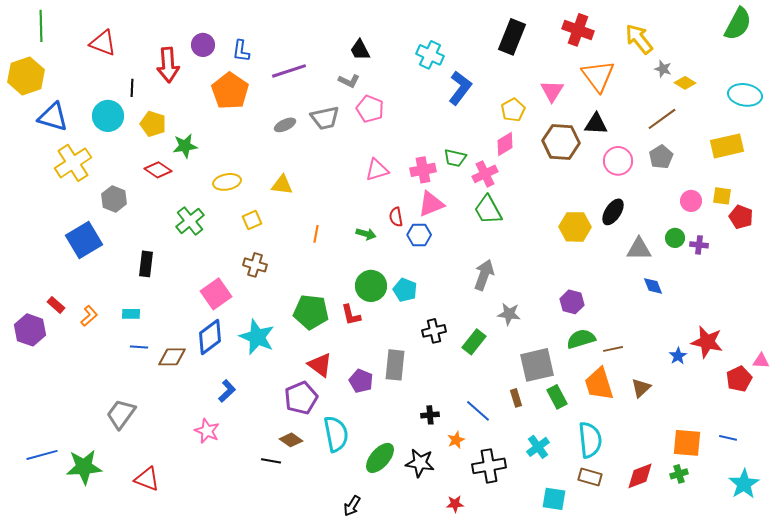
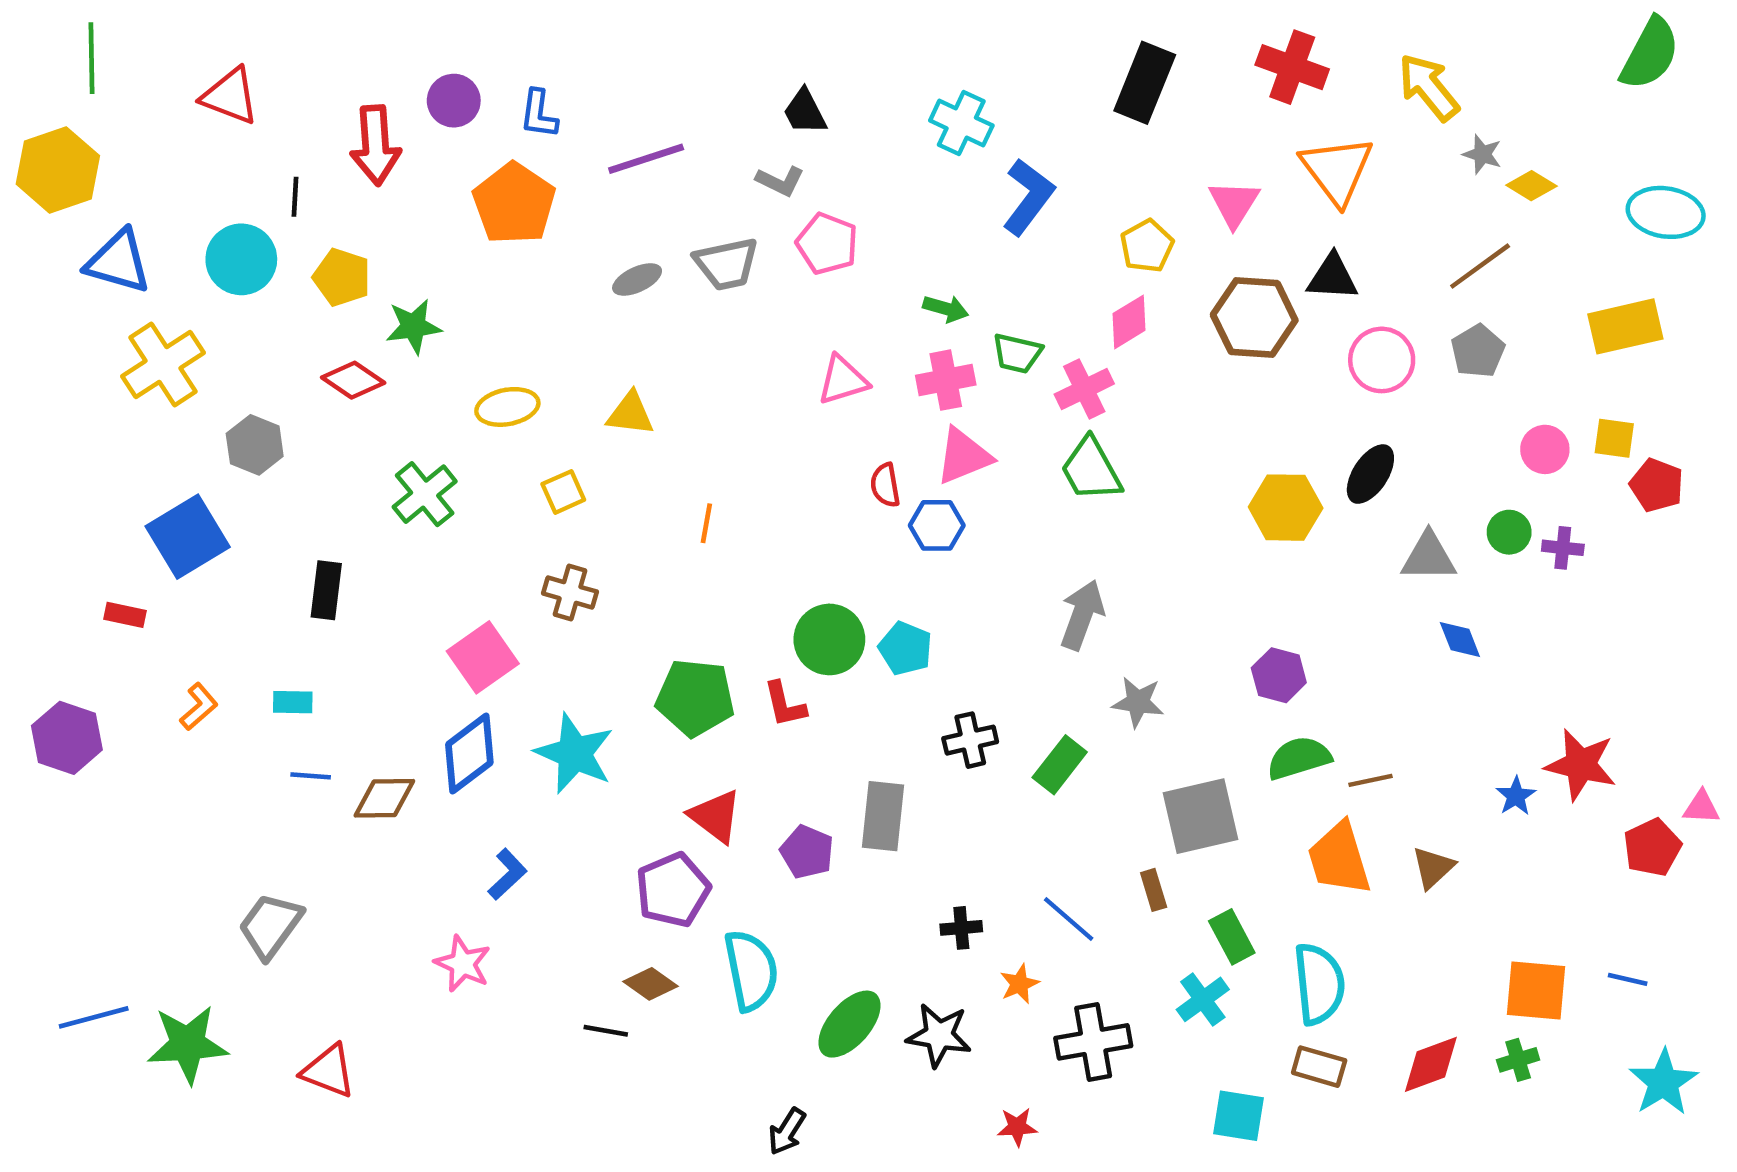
green arrow: (366, 234) -> (946, 309), moved
red rectangle: (56, 305) -> (125, 615), moved, turned -30
green rectangle: (557, 397) -> (1232, 937), moved

